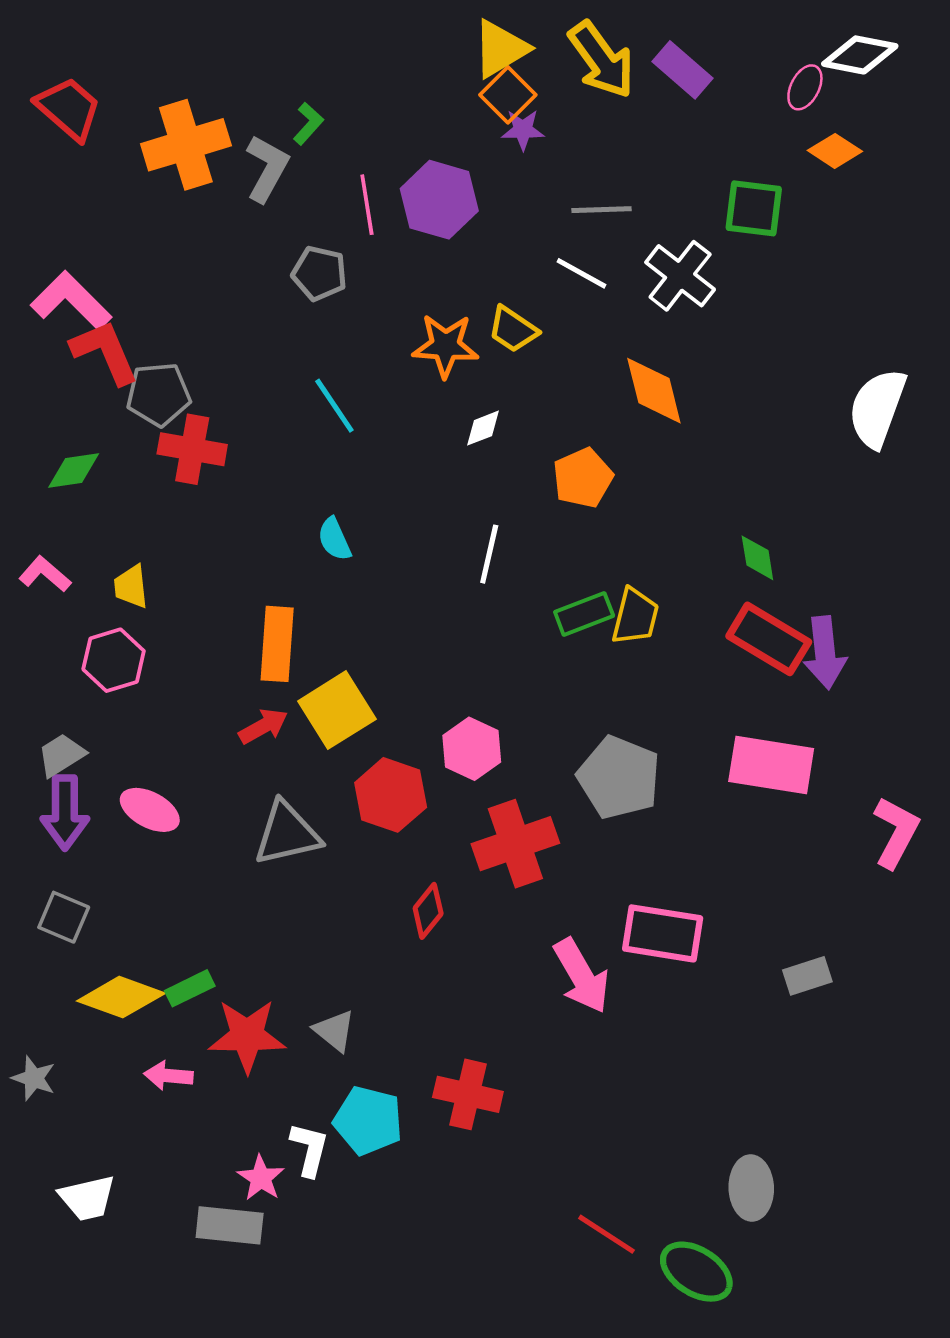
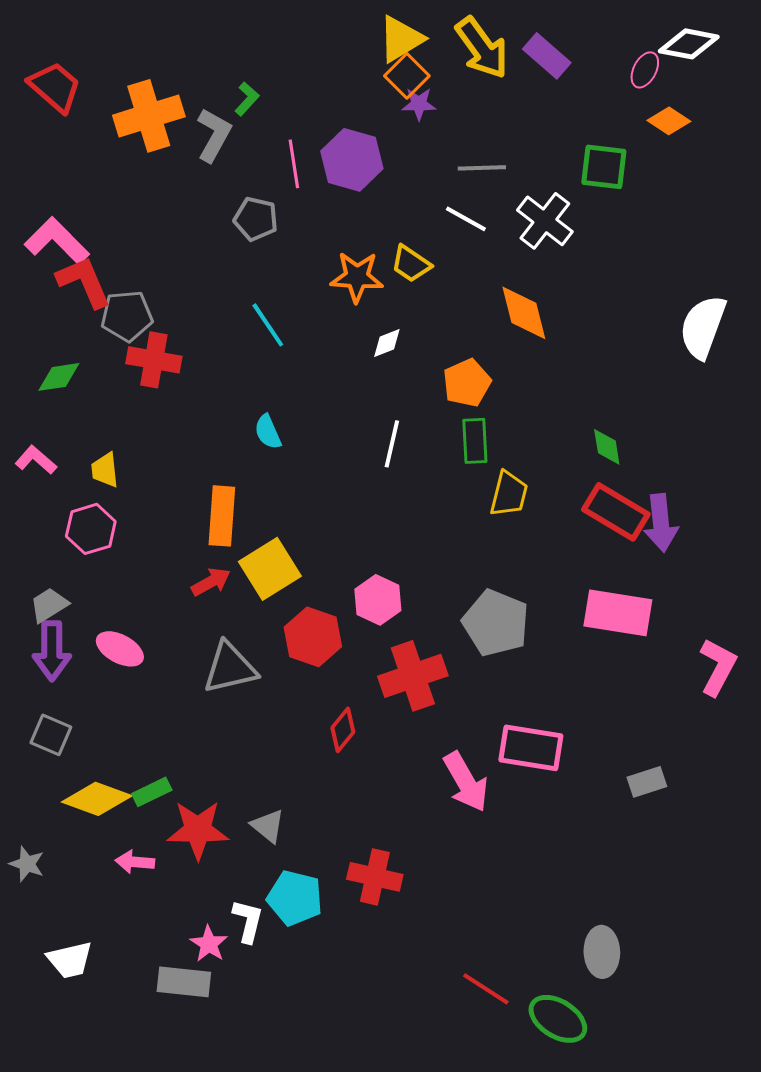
green rectangle: (584, 614) -> (475, 441), moved, turned -72

